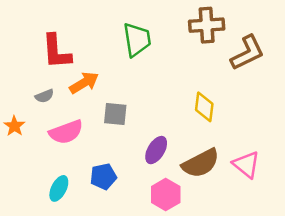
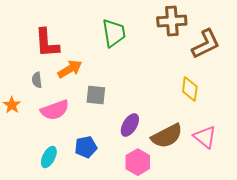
gray semicircle: (44, 96) -> (37, 80), turned 105
yellow diamond: (204, 107) -> (190, 89), moved

